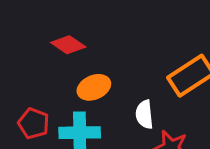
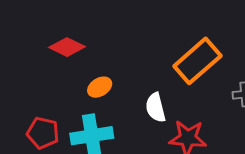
orange ellipse: (94, 87) -> (100, 87), size x0.7

